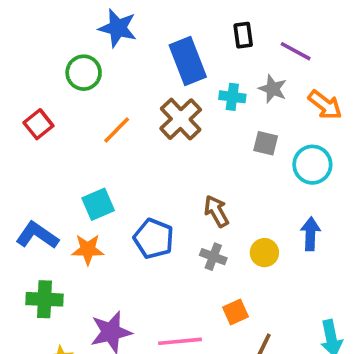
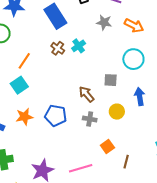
cyan cross: (232, 97) -> (79, 46), moved, turned -32
brown cross: (181, 119) -> (58, 48), size x0.6
gray square: (266, 143) -> (111, 80), moved
cyan square: (98, 204) -> (19, 85), moved
orange star: (88, 249) -> (24, 117), moved

